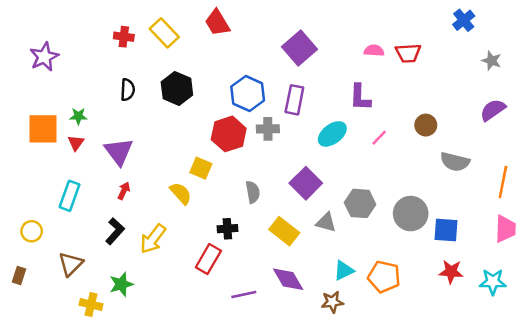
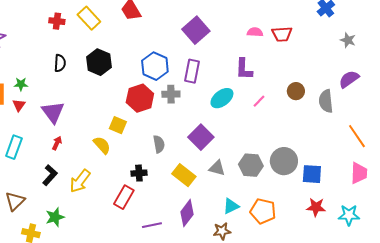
gray semicircle: (455, 162) -> (326, 101), moved, turned 70
orange line: (503, 182) -> (357, 136), turned -45
gray hexagon: (360, 203) -> (251, 165), moved
purple diamond: (288, 279) -> (187, 213), turned 68

